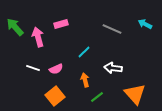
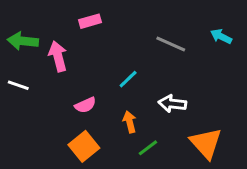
pink rectangle: (61, 24) -> (90, 21), moved
green arrow: (15, 27) -> (23, 41), turned -42
white line: (33, 68) -> (18, 85), moved

